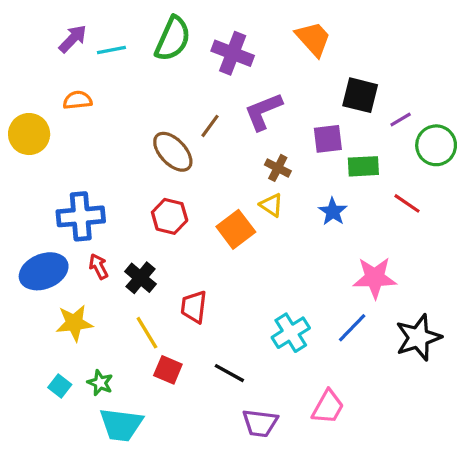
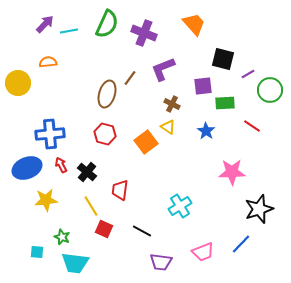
brown ellipse: (173, 152) -> (107, 94), turned 60
blue line: (352, 328) -> (241, 244), moved
cyan square: (60, 386) -> (37, 252), moved, turned -32
pink trapezoid: (328, 407) -> (203, 252), turned 40

